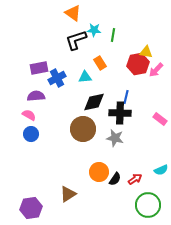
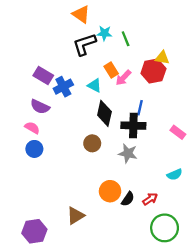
green line: (113, 35) -> (126, 39), turned -32
purple rectangle: (39, 68) -> (43, 75), turned 42
pink arrow: (156, 70) -> (123, 78), moved
cyan triangle: (85, 77) -> (94, 86), turned 32
purple semicircle: (36, 96) -> (40, 107), turned -150
black diamond: (94, 102) -> (104, 113), turned -65
brown circle: (83, 129) -> (92, 143), size x0.6
cyan semicircle: (161, 170) -> (175, 175), moved

